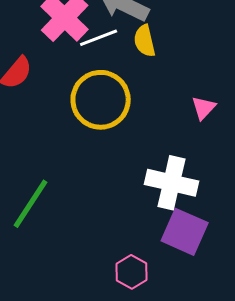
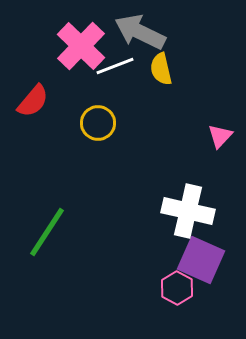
yellow circle: (101, 100) -> (98, 123), moved, size x0.6
pink hexagon: (132, 272) -> (177, 288), moved

